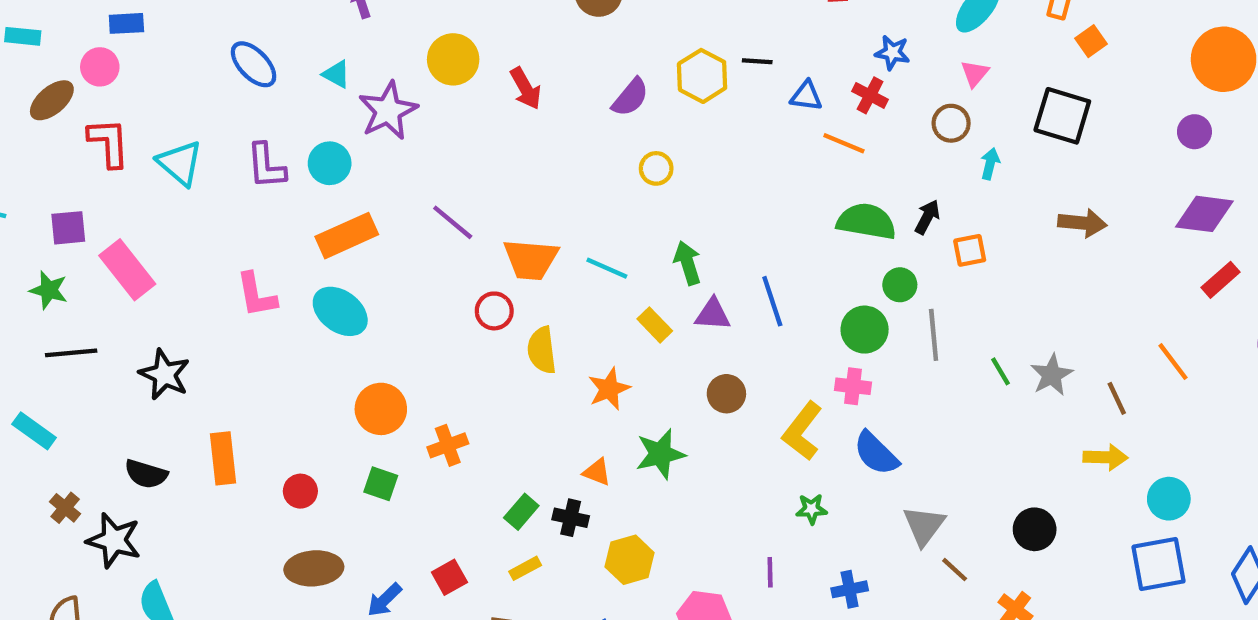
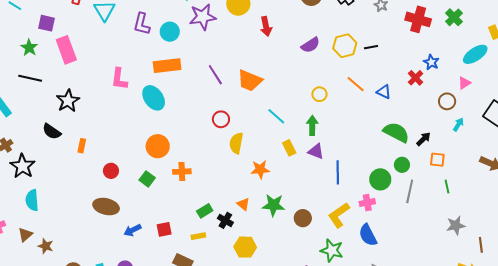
black line: (757, 61) -> (371, 47), turned -32
blue triangle: (806, 96) -> (384, 92), moved
orange line: (844, 143) -> (356, 84), moved
yellow circle: (656, 168) -> (319, 94), moved
orange trapezoid: (531, 259) -> (250, 81), moved
blue line: (772, 301) -> (338, 172), moved
green line: (1001, 371) -> (447, 187), moved
pink cross: (853, 386) -> (367, 203), turned -35
brown circle: (726, 394) -> (303, 218), moved
orange rectangle: (223, 458) -> (82, 146), size x0.6
black semicircle: (146, 474) -> (52, 132), moved
green star: (811, 509) -> (332, 250), size x1.6

